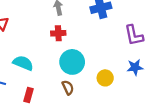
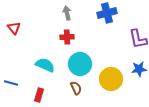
cyan semicircle: (23, 63) -> (45, 65), moved
yellow circle: (105, 78) -> (111, 79), size x1.5

